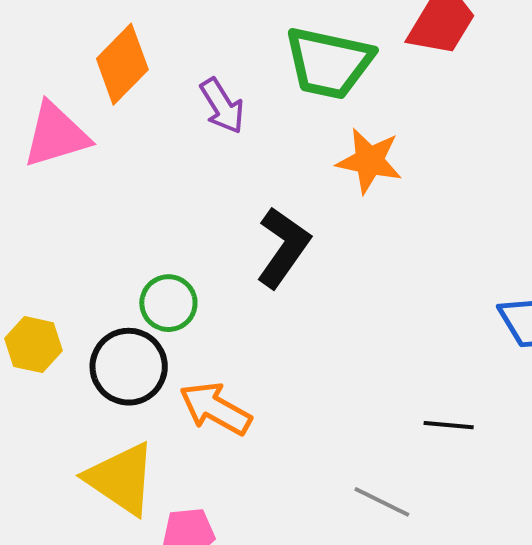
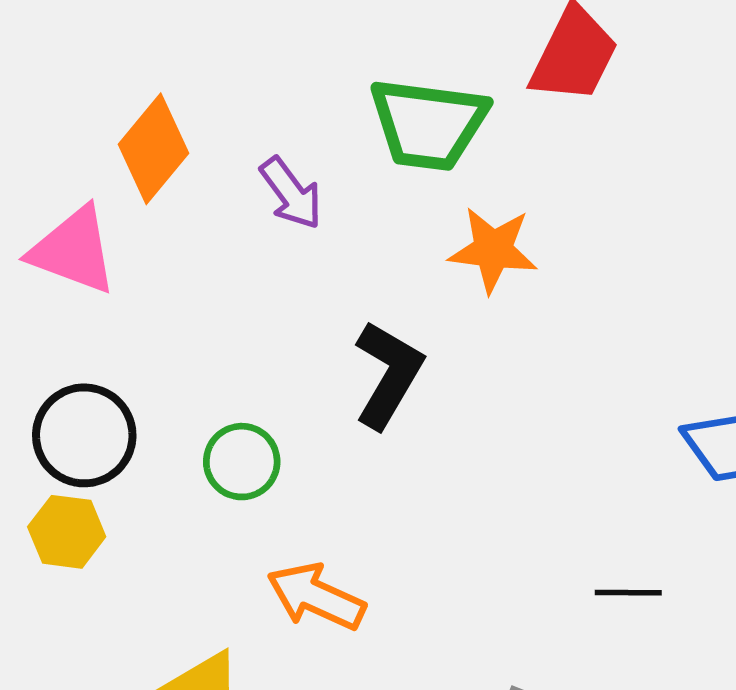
pink triangle: (56, 135) -> (73, 250), turned 42
black circle: (129, 367) -> (84, 435), moved

